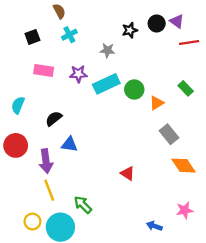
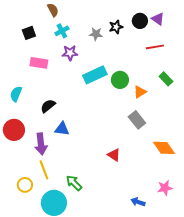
red line: (189, 43) -> (155, 47), moved
gray star: (107, 50) -> (96, 34), moved
purple star: (78, 74) -> (70, 53), moved
gray rectangle: (169, 134) -> (137, 120), moved
yellow circle: (32, 222) -> (25, 185), moved

